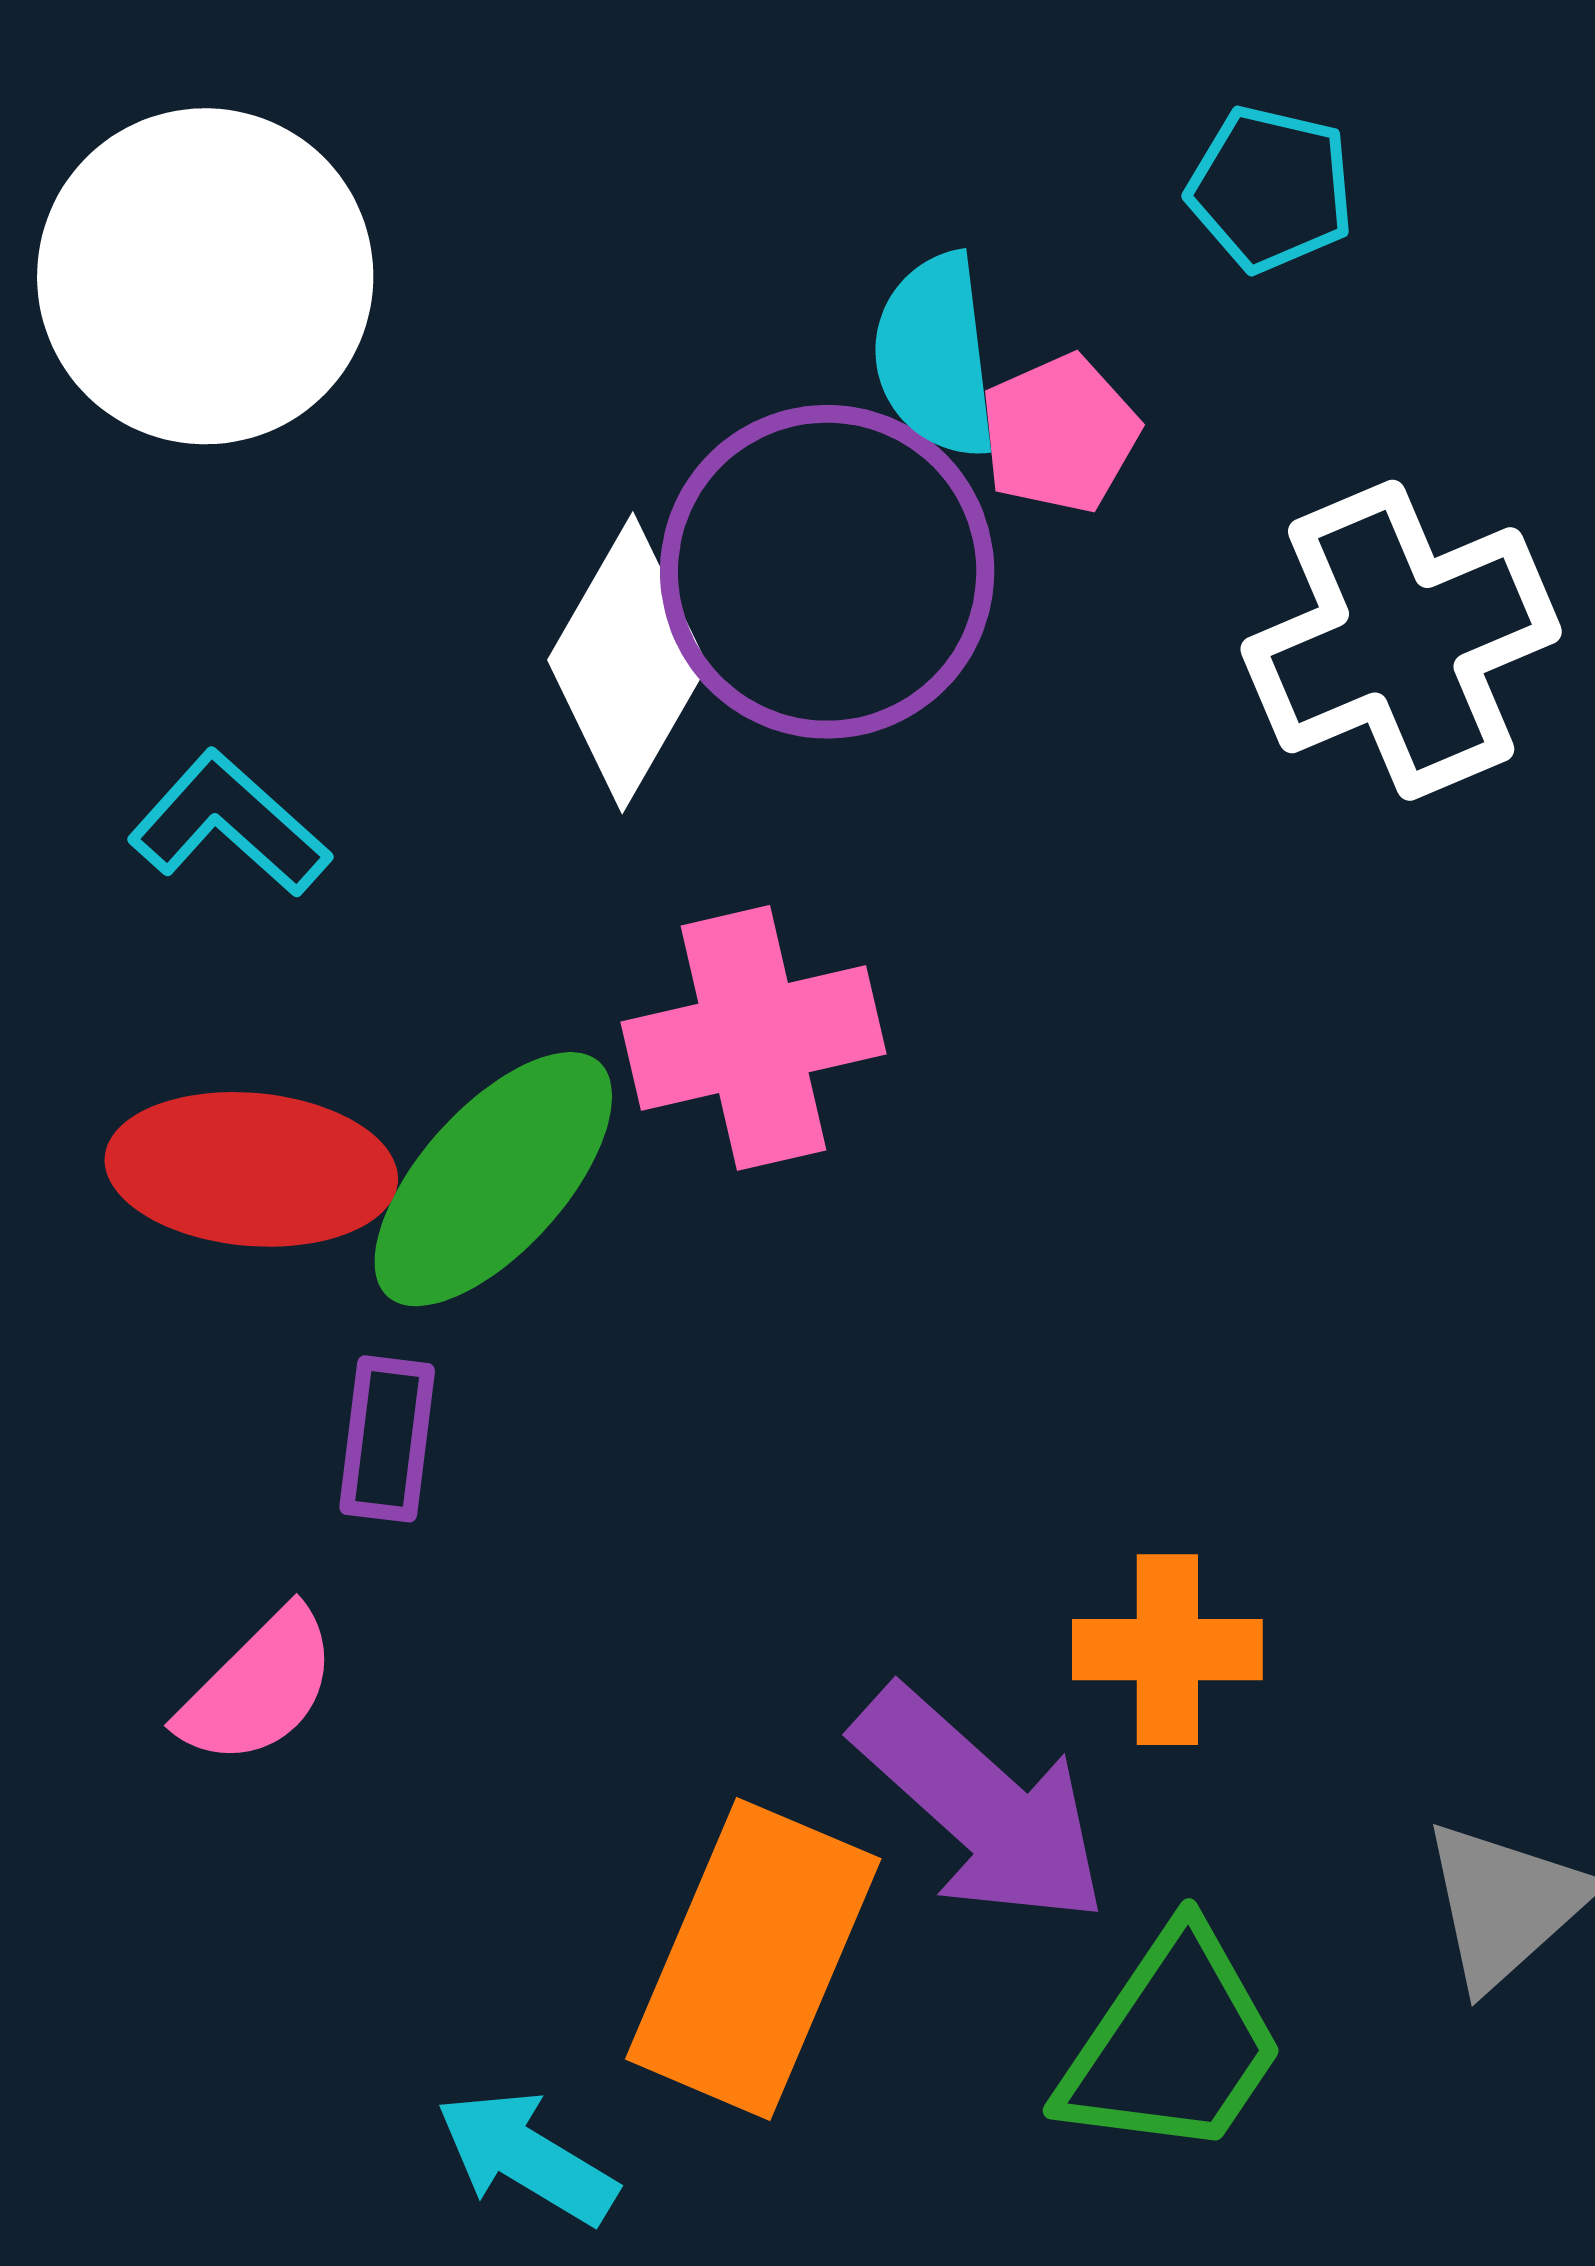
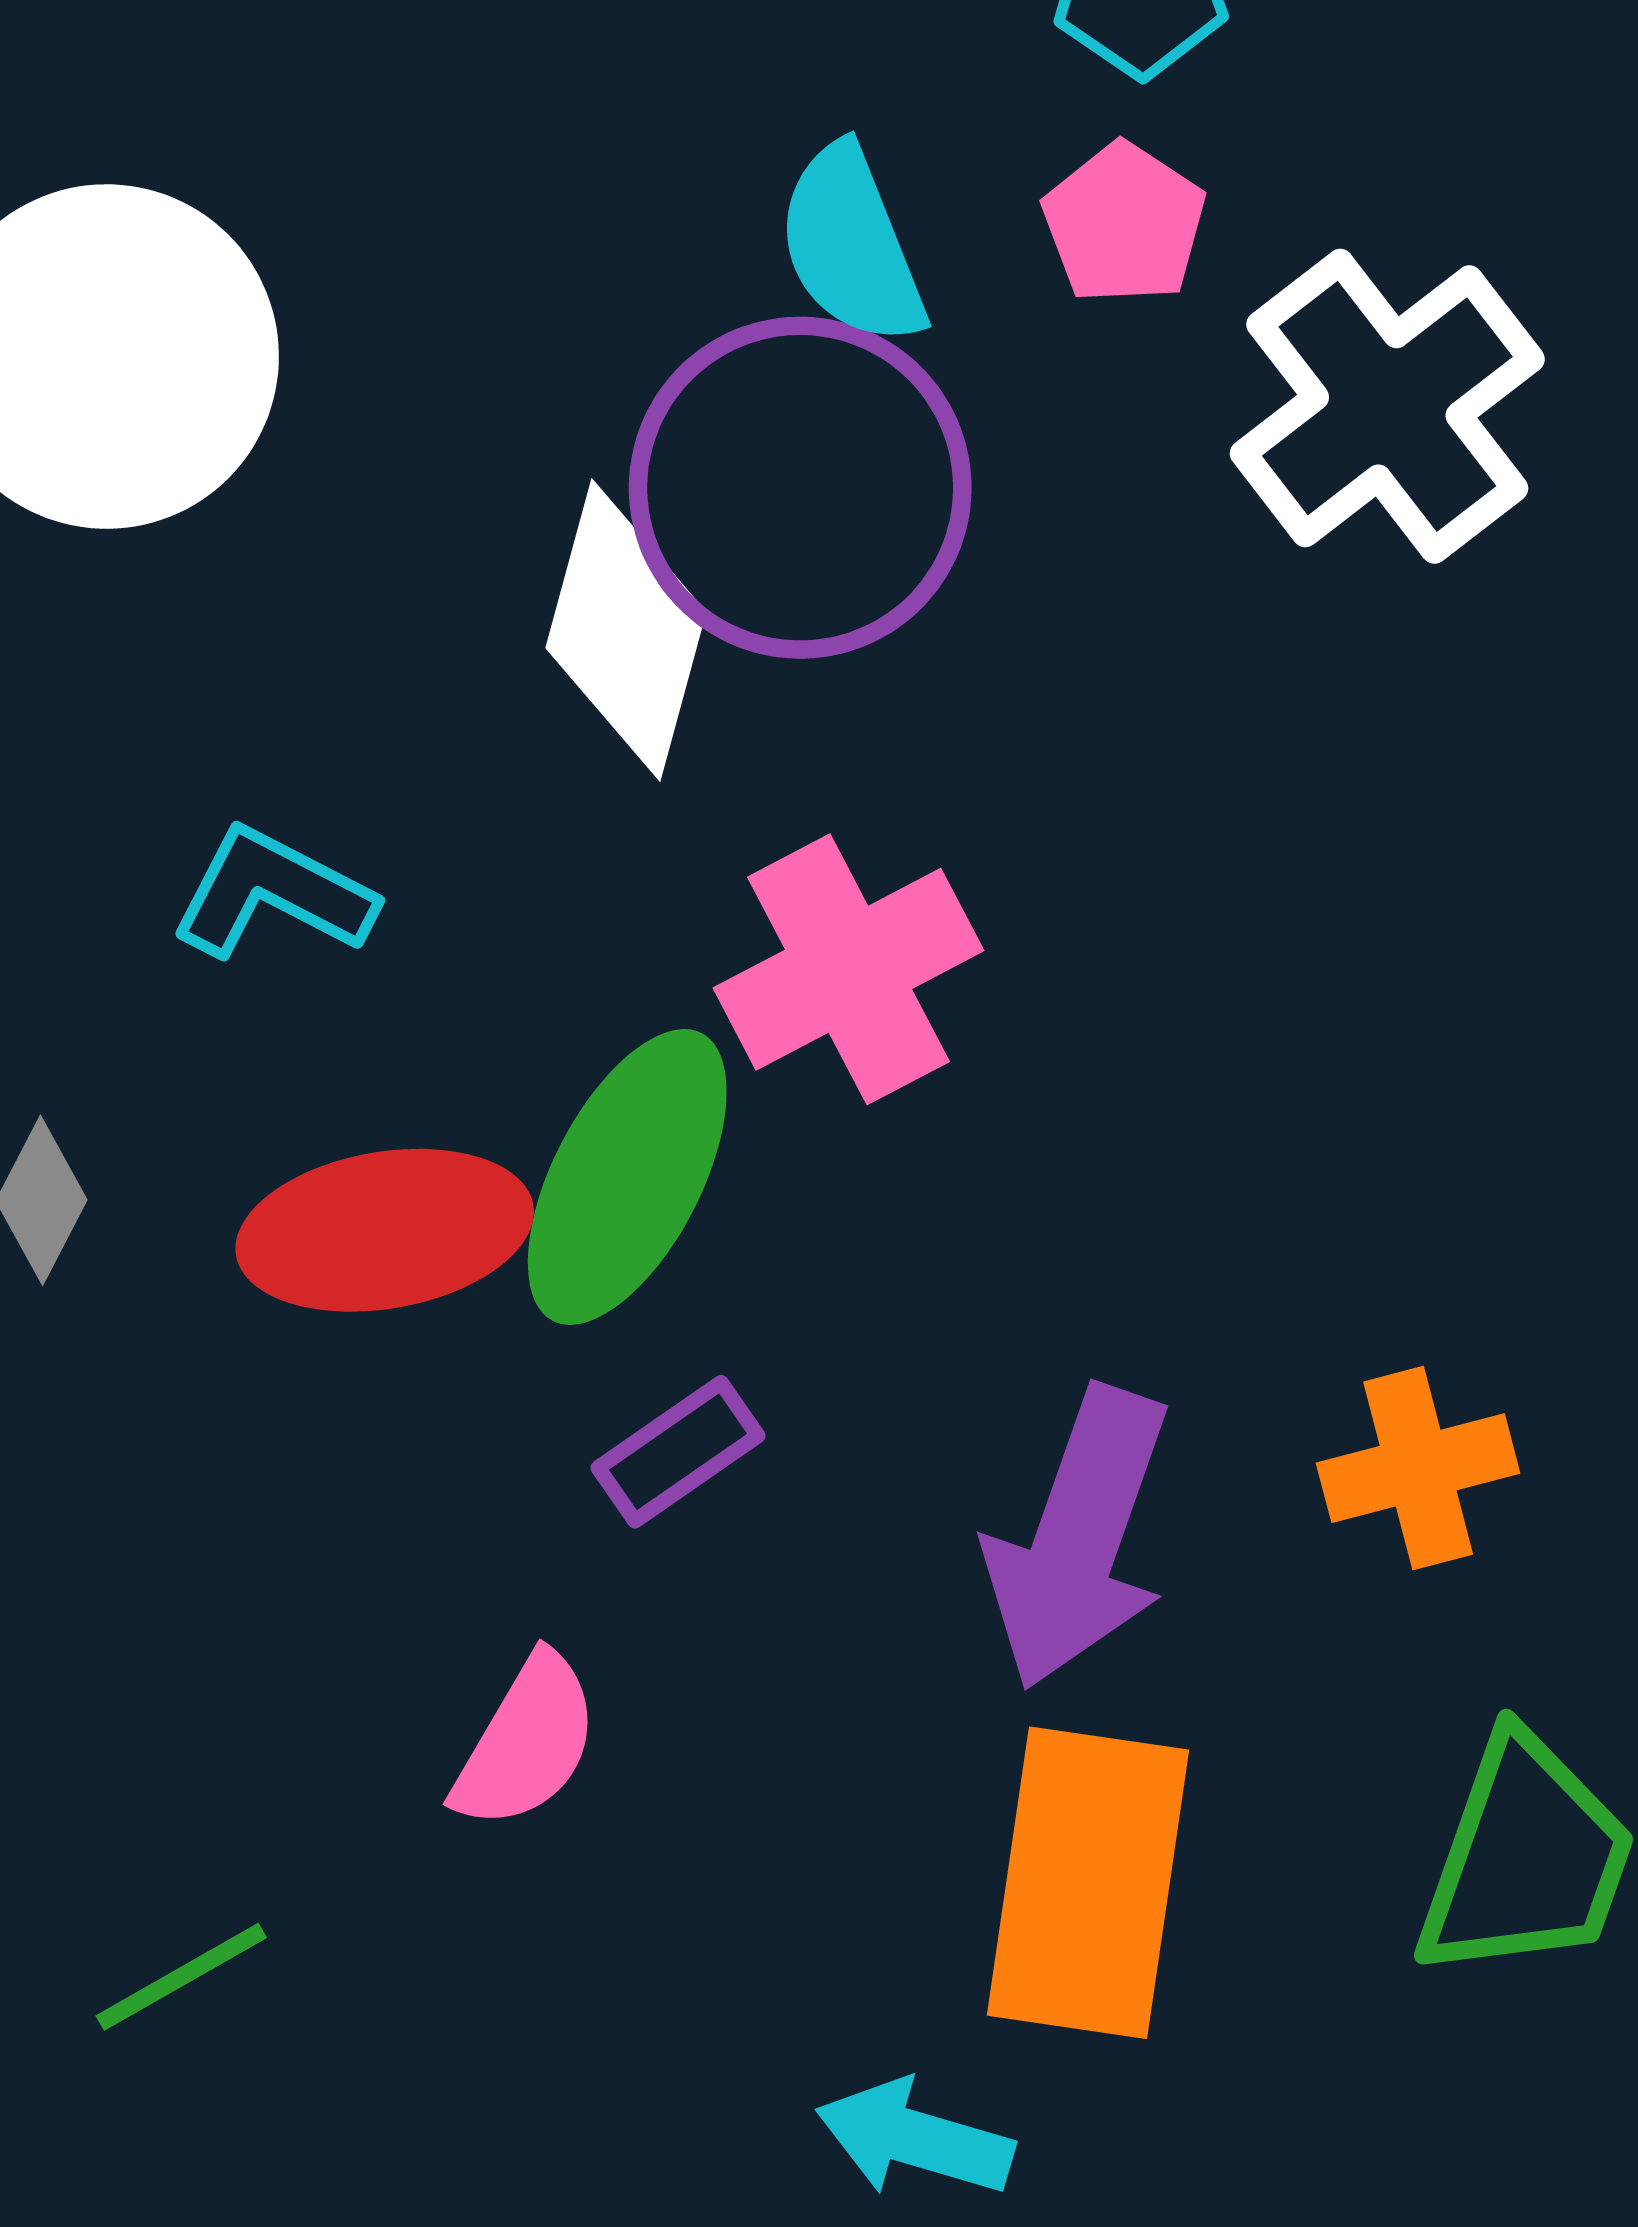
pink pentagon: (1060, 434) -> (1124, 224), moved
purple rectangle: (387, 1439) -> (678, 1452), moved, turned 63
purple arrow: (981, 1806) -> (1078, 1538), moved, turned 82

